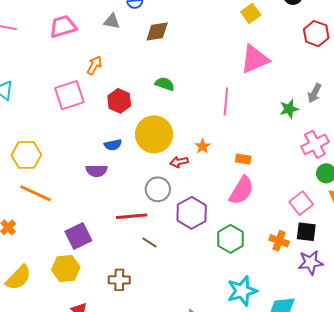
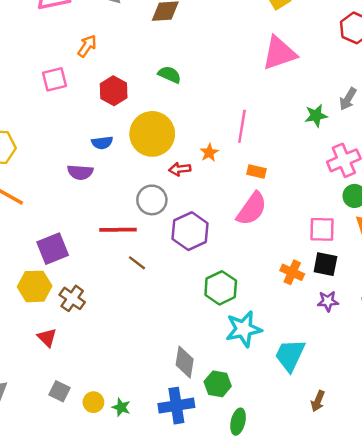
pink square: (69, 95) -> (55, 79), size x0.7
pink line: (226, 102) -> (242, 126), moved
pink square: (301, 203) -> (322, 229), turned 35
green hexagon: (231, 239) -> (221, 288), moved
purple star: (310, 262) -> (328, 301), size x0.7
brown cross: (119, 280) -> (72, 298), moved, turned 30

